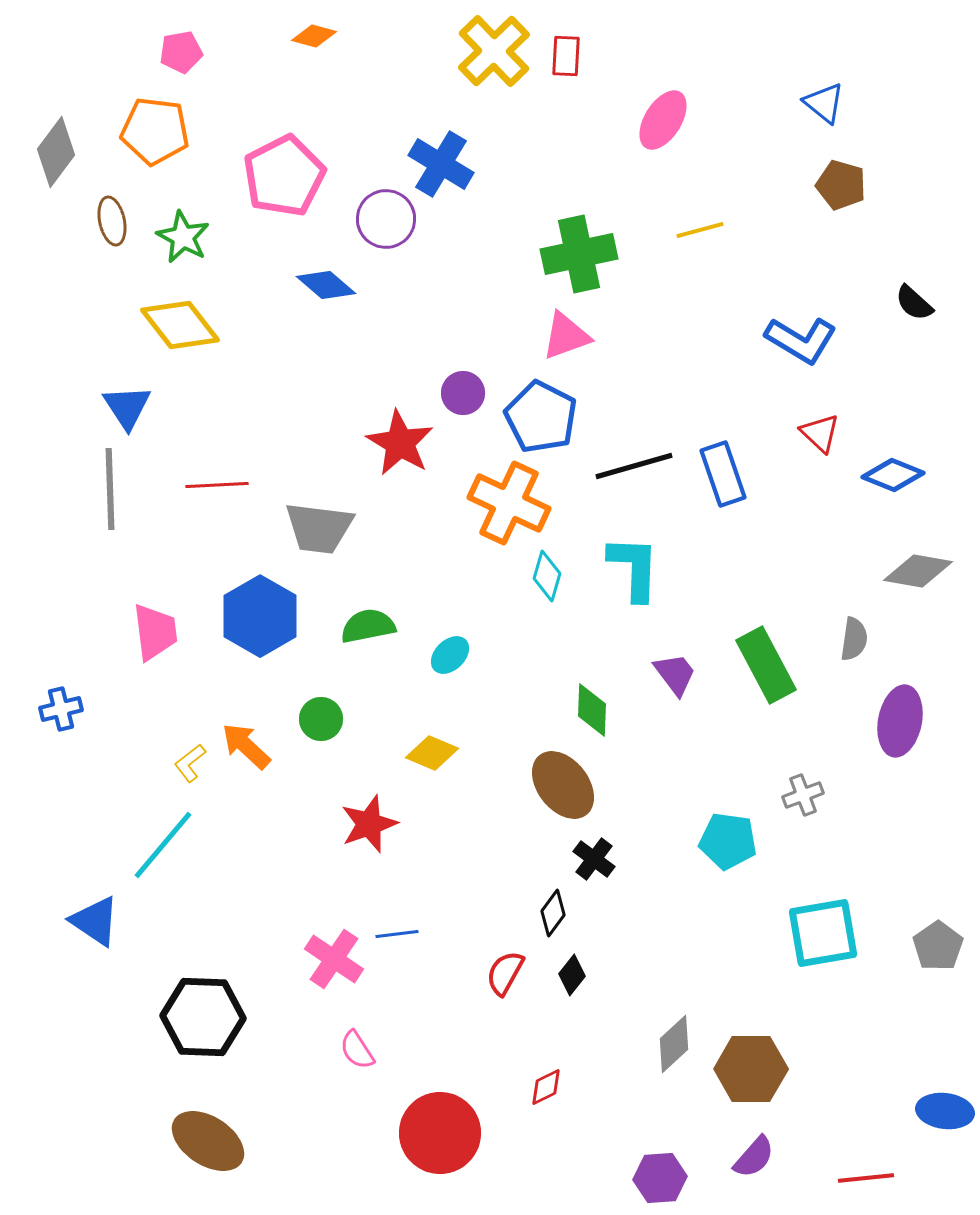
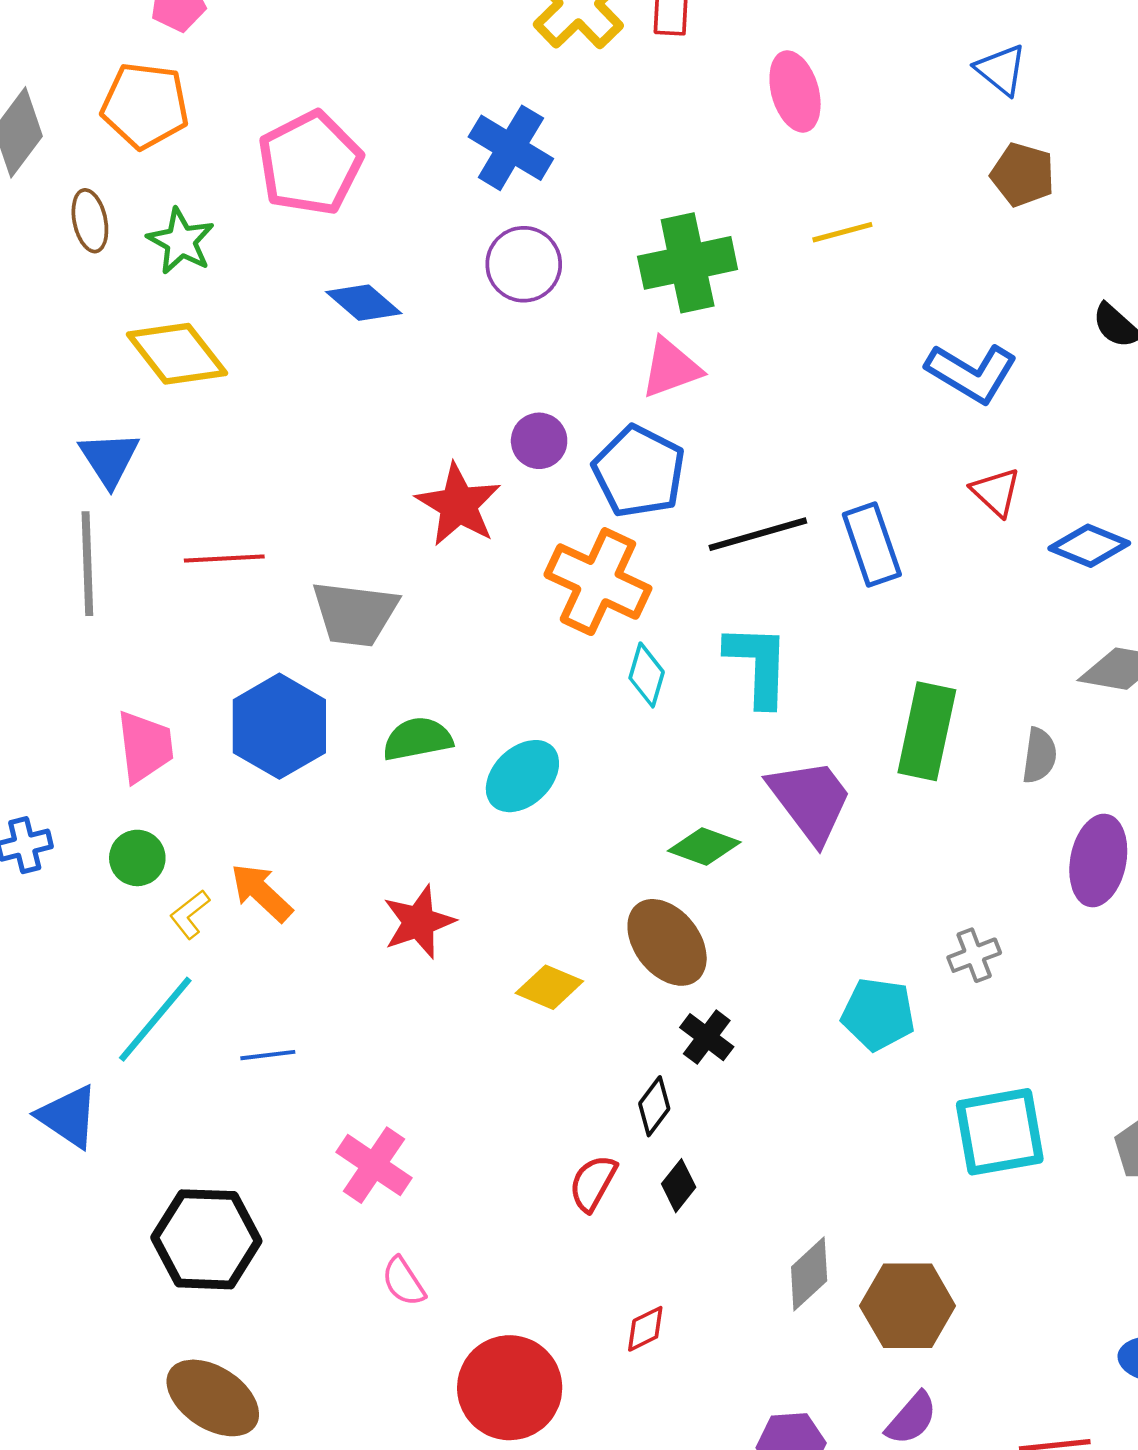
pink ellipse: (663, 120) -> (795, 91), turned -48
purple circle: (386, 219) -> (524, 264), moved
cyan ellipse: (450, 655) -> (522, 776), size x1.5
green rectangle: (766, 665) -> (927, 731), moved, turned 40
purple trapezoid: (675, 674) -> (810, 800), size x1.6
green diamond: (592, 710) -> (704, 846), turned -72
green circle: (321, 719) -> (137, 858), moved
yellow diamond: (432, 753) -> (549, 987), moved
red star: (369, 824) -> (419, 922), moved
blue line: (397, 934) -> (268, 1055), moved

